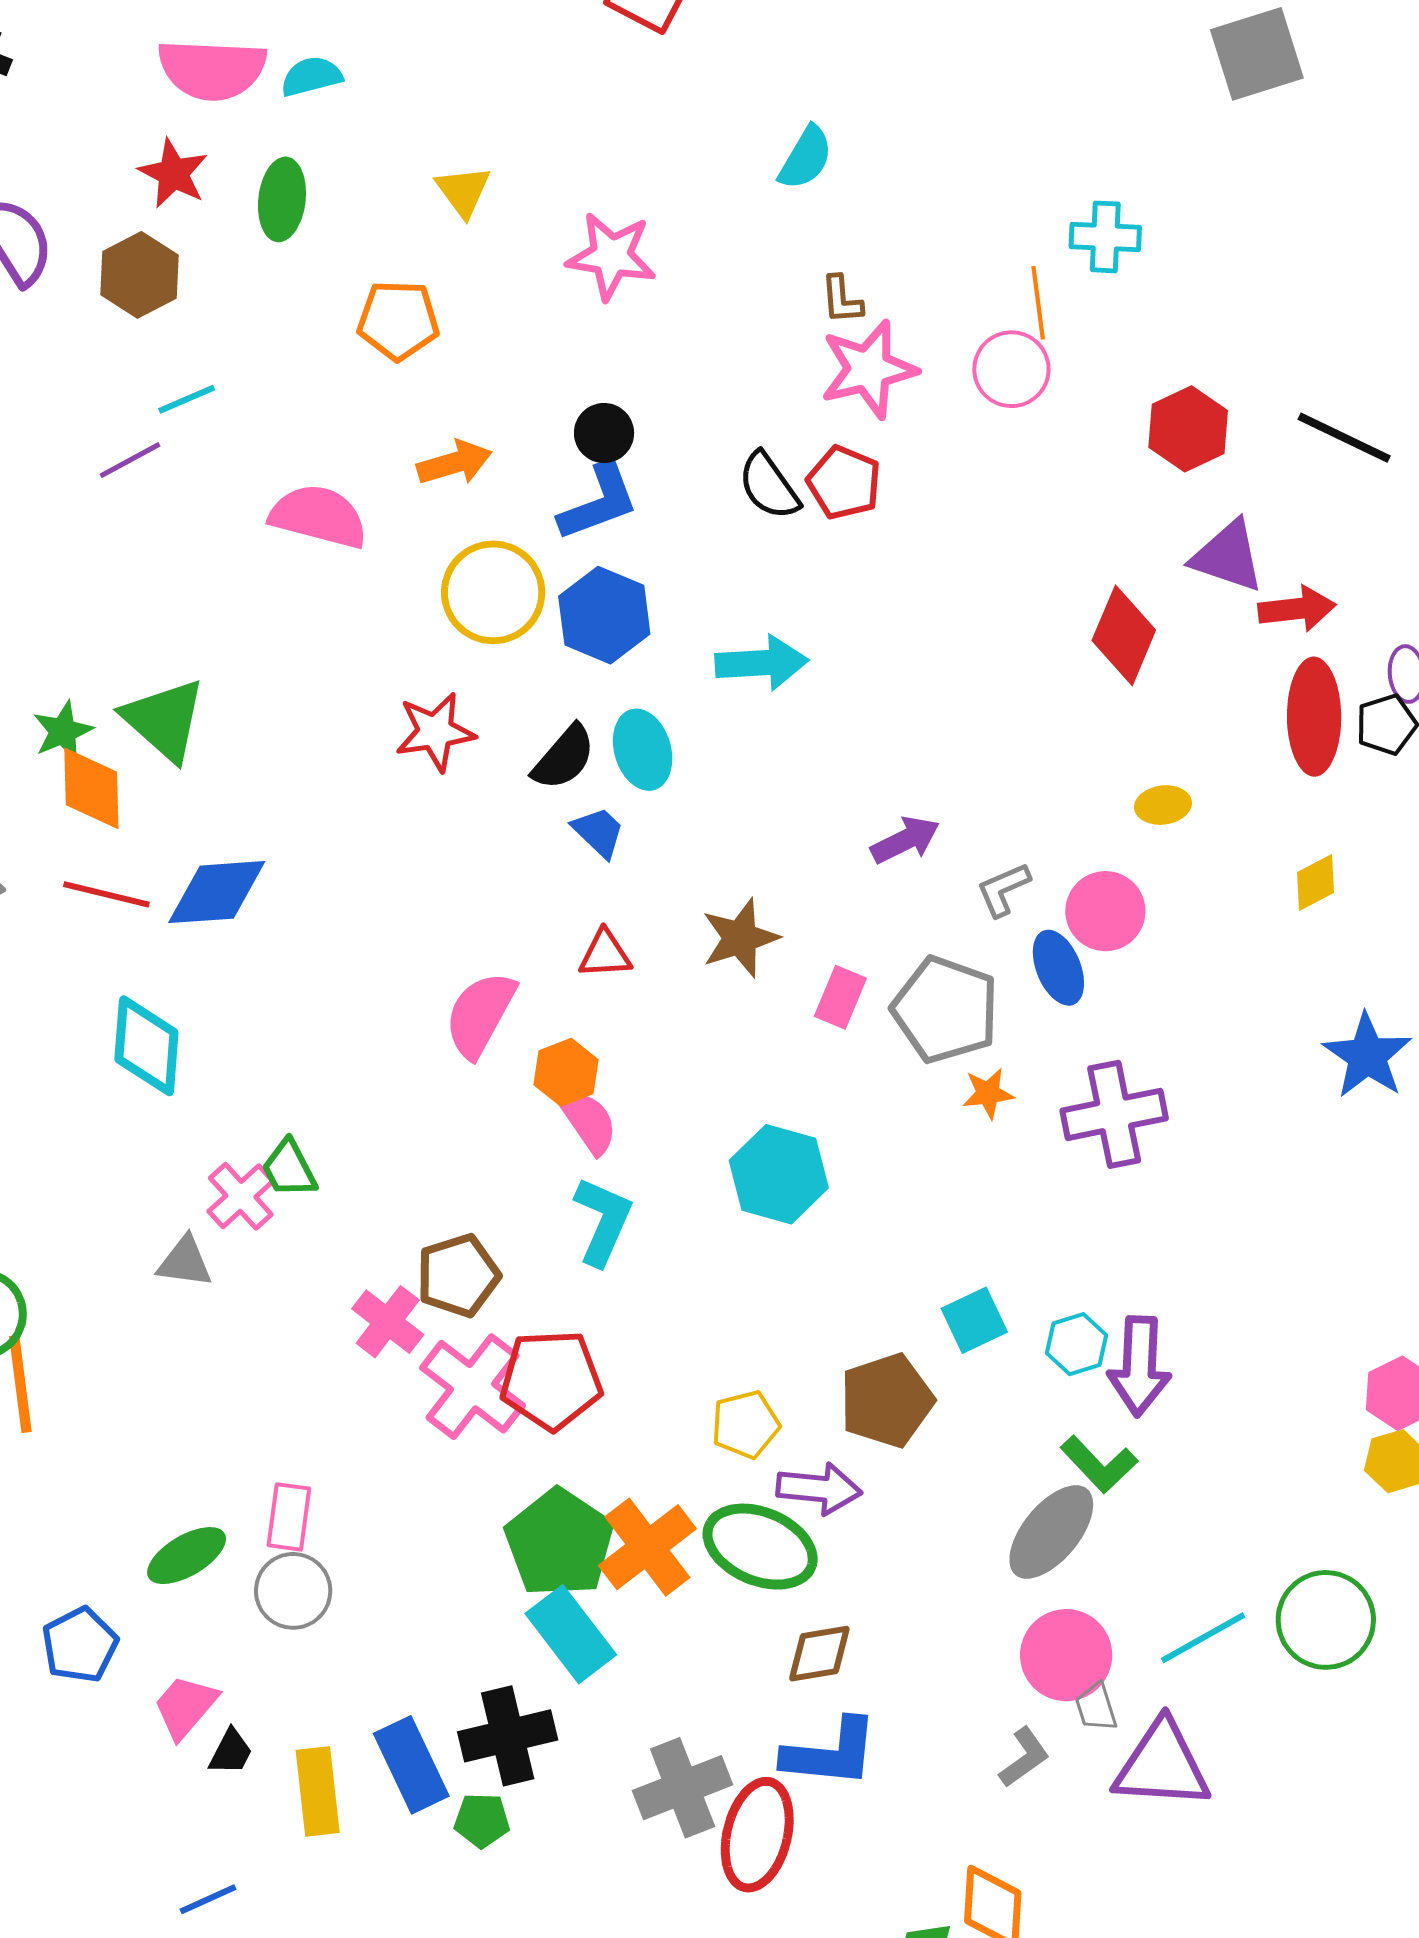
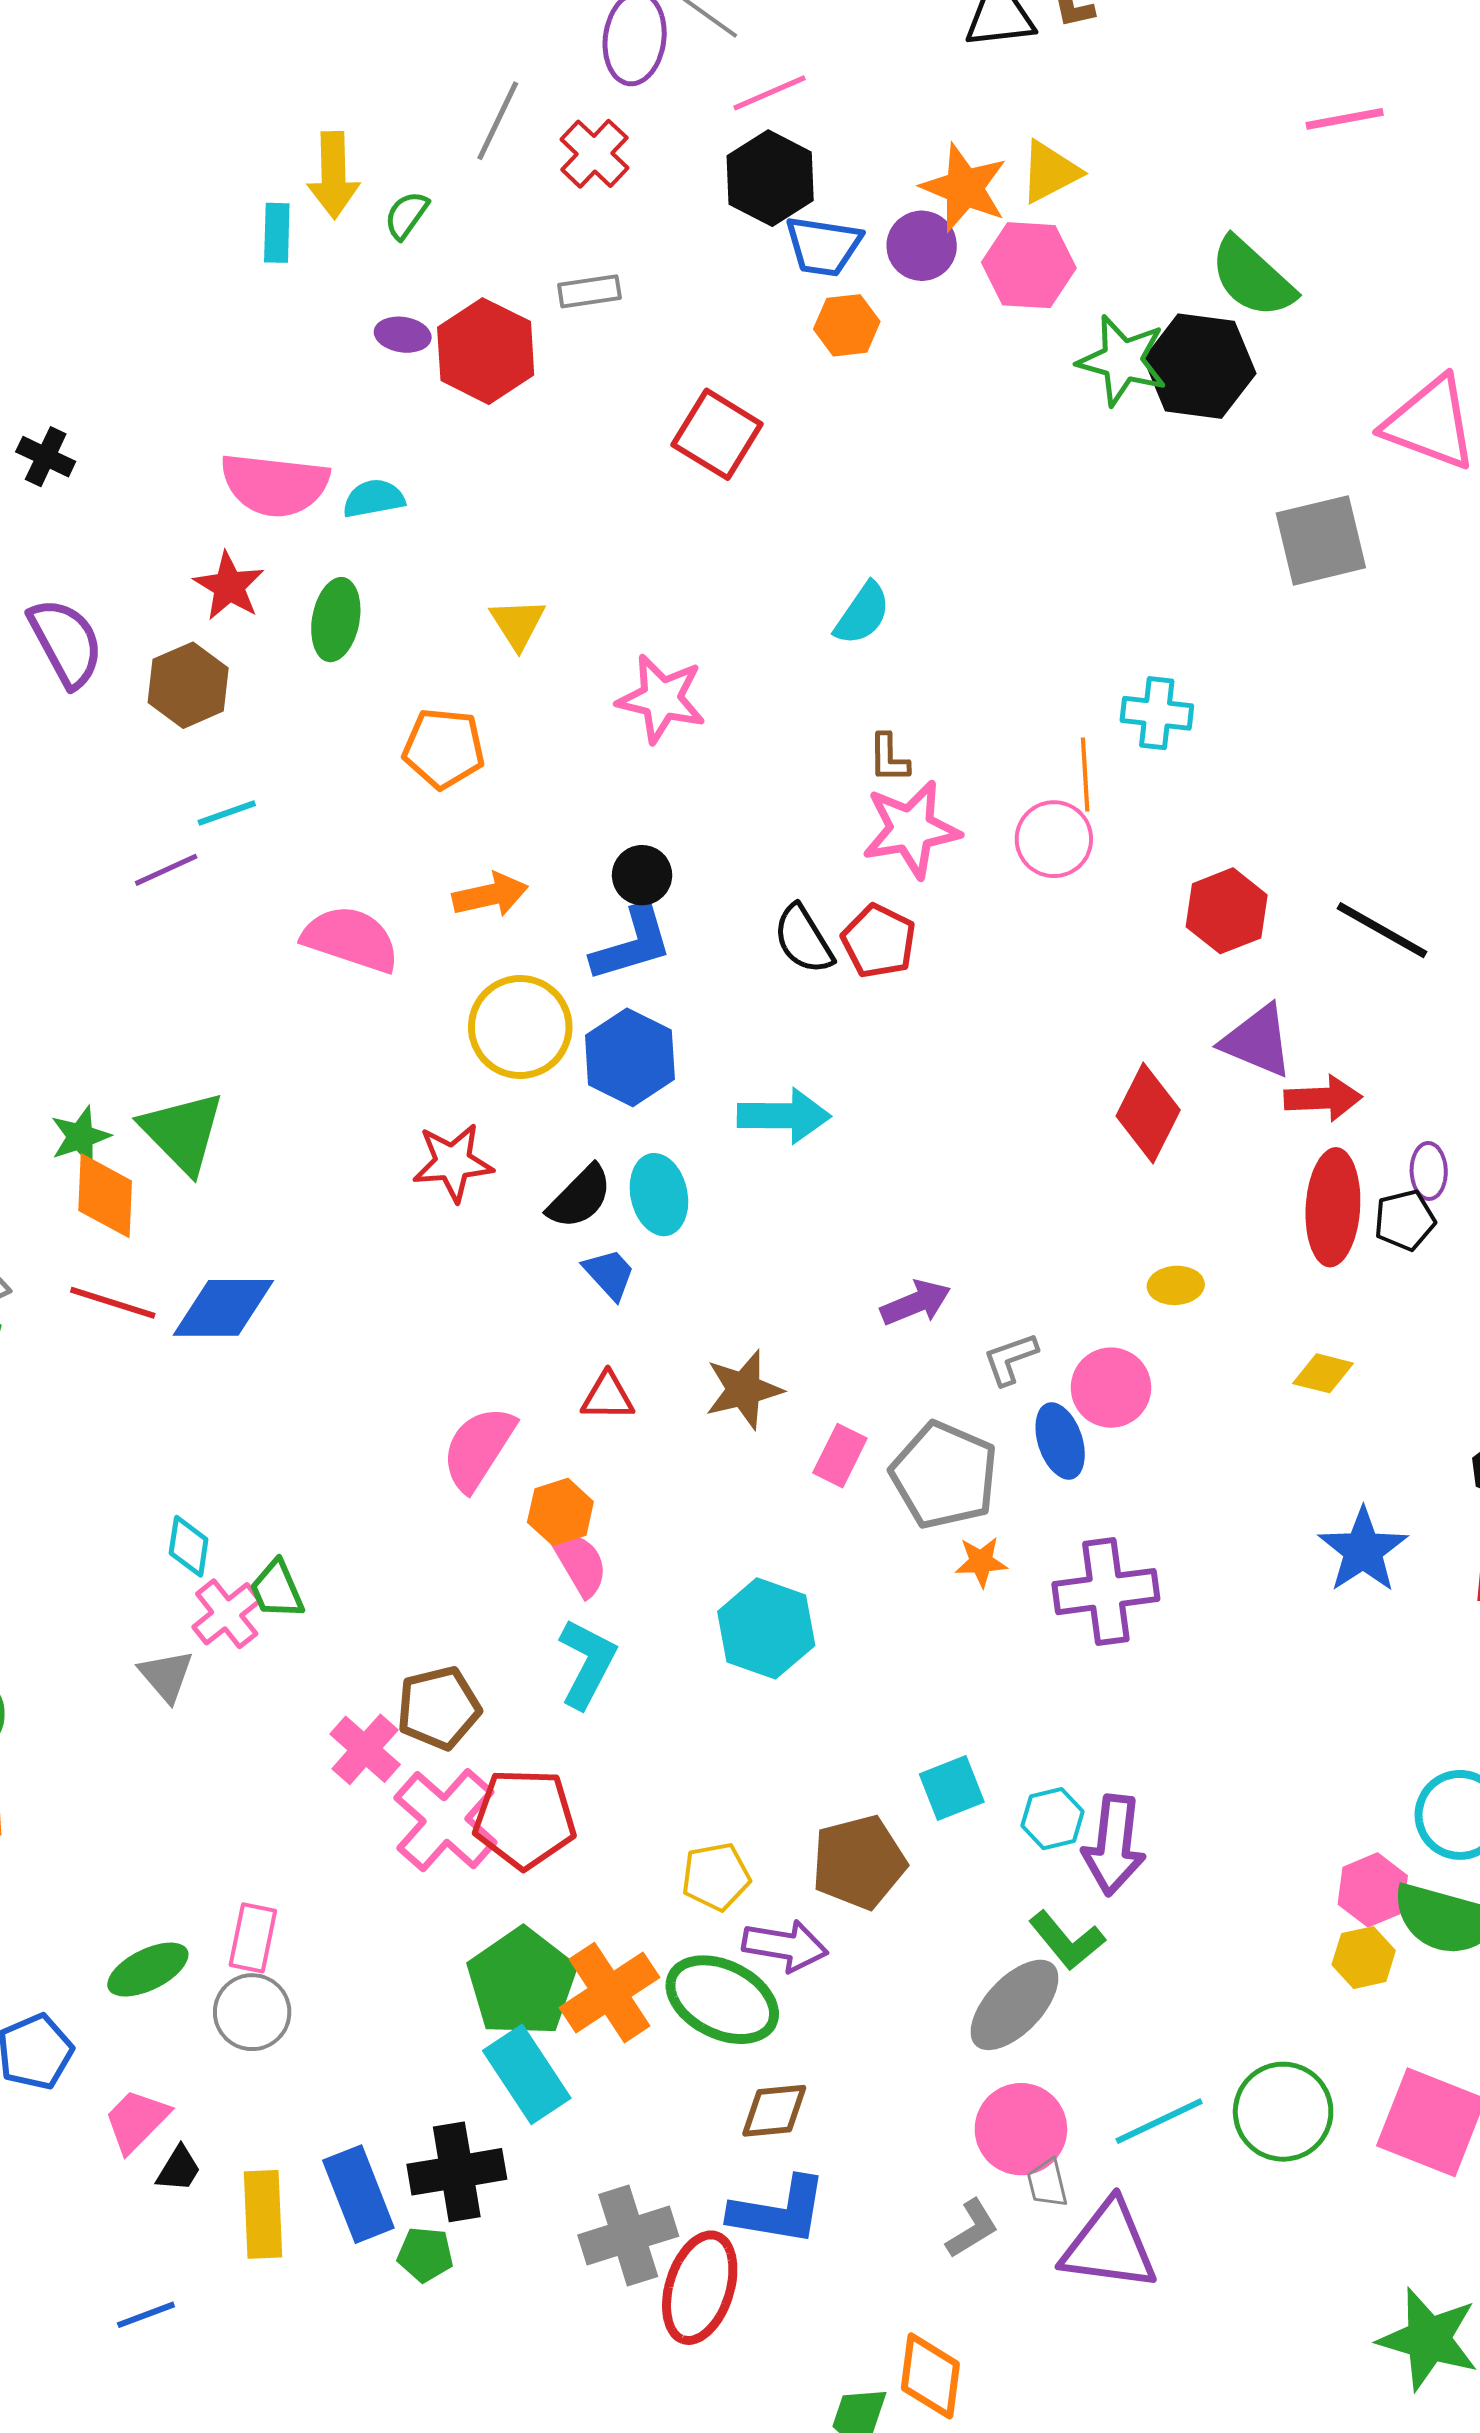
yellow diamond: (1316, 883) -> (1323, 1373), turned 38
cyan diamond: (146, 1046) -> (189, 1546), moved, size x0.6
gray triangle: (185, 1262) -> (166, 1676), turned 38

